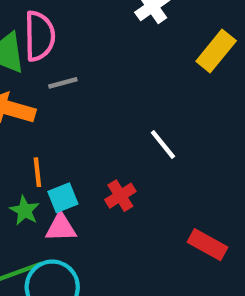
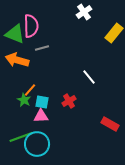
orange line: (37, 172) -> (30, 90), turned 48
cyan square: (63, 198) -> (42, 102), turned 32
green star: (25, 211) -> (24, 100), moved

